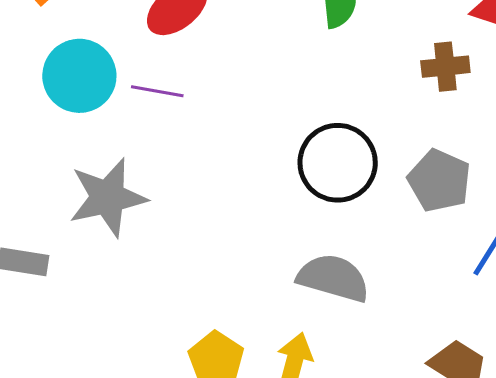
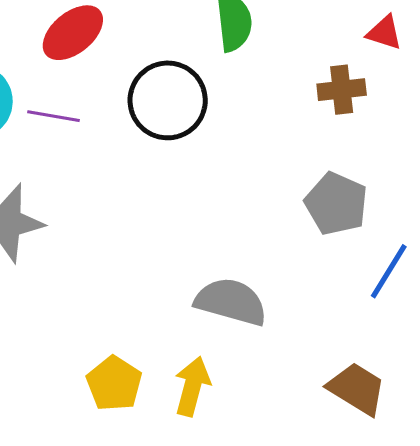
black circle: (338, 163) -> (168, 100), moved

